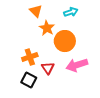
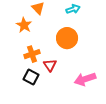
orange star: (47, 28) -> (24, 25), moved
pink arrow: (77, 65) -> (85, 79), moved

